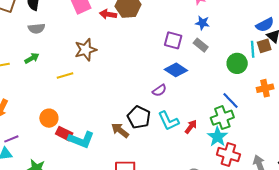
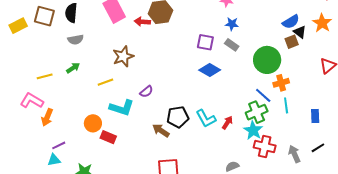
cyan line: (253, 49) -> (286, 105), moved
green circle: (237, 63) -> (267, 60), size x1.4
orange cross: (265, 88) -> (281, 83), moved
purple semicircle: (159, 90) -> (146, 92), moved
black pentagon: (139, 117) -> (178, 117), turned -30
cyan L-shape: (81, 140) -> (122, 108), moved

